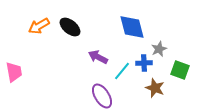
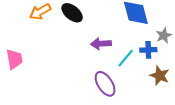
purple arrow: (98, 57) -> (101, 44), turned -30

